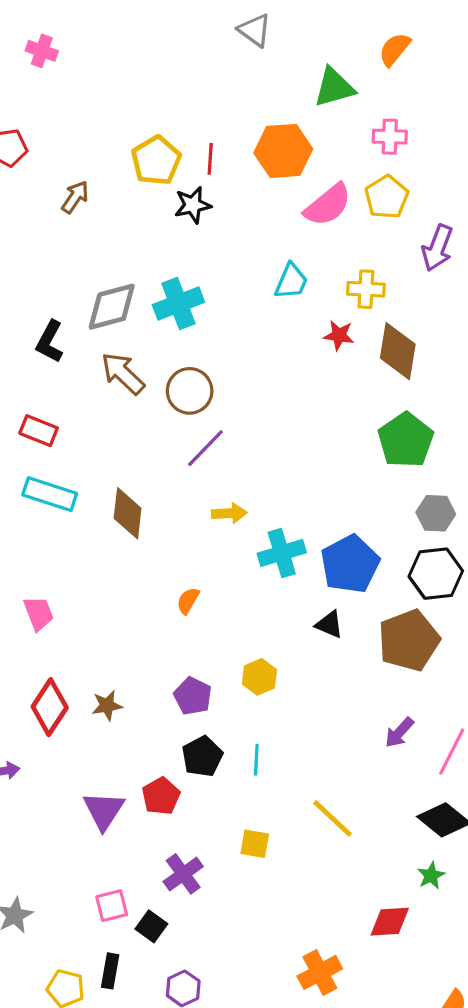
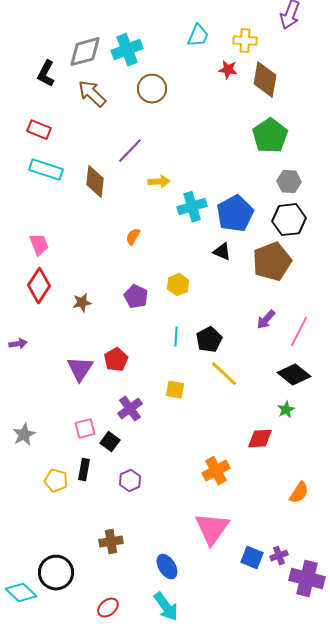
brown circle: (190, 391) -> (152, 89), moved
purple line: (205, 448) -> (130, 151), moved
red diamond: (50, 707) -> (39, 286), moved
black pentagon: (202, 756) -> (209, 340), moved

